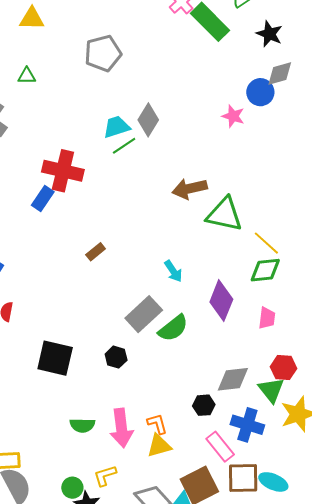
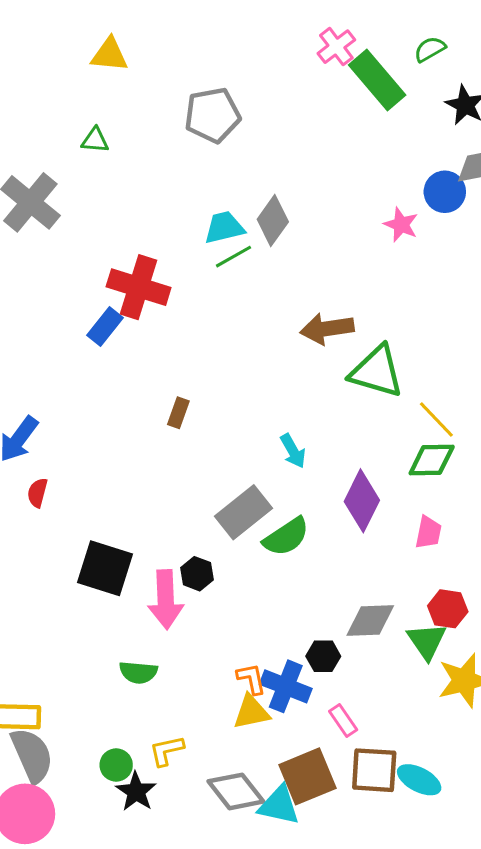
brown rectangle: (96, 252) -> (178, 413), turned -36
blue cross: (247, 425) -> (286, 686), moved
pink arrow: (121, 428) -> (166, 600), moved
pink rectangle: (220, 447) -> (343, 721), size x0.7

